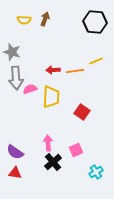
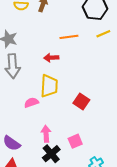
yellow line: (96, 61) -> (103, 34), moved
orange line: (75, 71) -> (69, 37), moved
pink semicircle: (30, 89) -> (31, 103), moved

